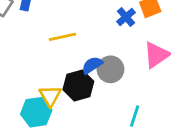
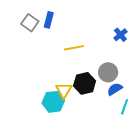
blue semicircle: (92, 65) -> (115, 89), moved

